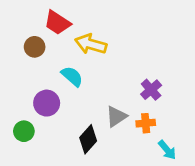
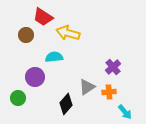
cyan semicircle: (72, 76) -> (54, 57), turned -48

